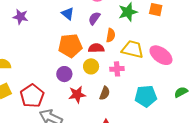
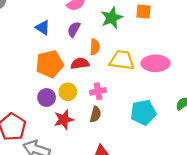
pink ellipse: (161, 55) -> (155, 63), turned -30
yellow circle: (91, 66) -> (68, 92), moved
pink cross: (117, 69) -> (98, 91), moved

